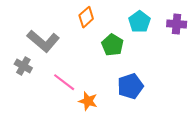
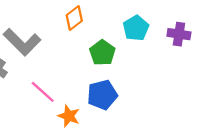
blue pentagon: (130, 86) -> (102, 95), moved

